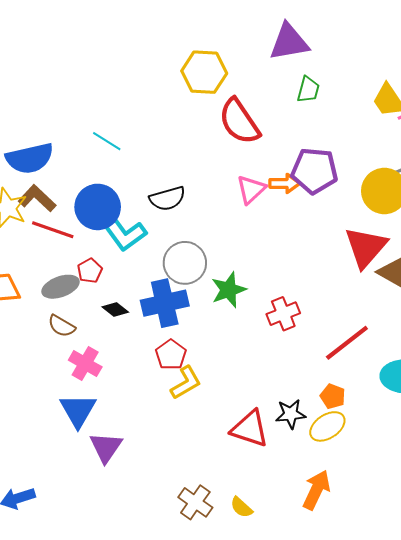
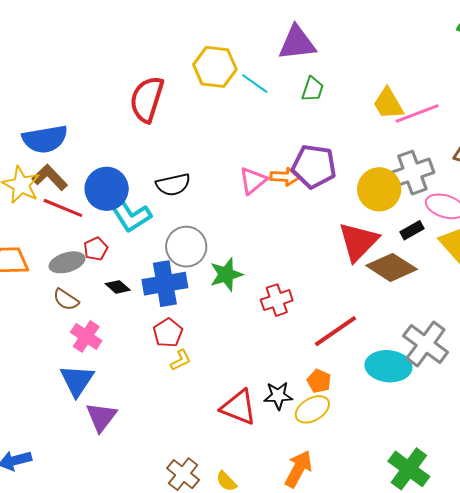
red semicircle: (239, 121) -> (147, 99), moved, turned 48
cyan line: (107, 141) -> (255, 84), moved
yellow L-shape: (186, 383) -> (181, 360), size x0.7

